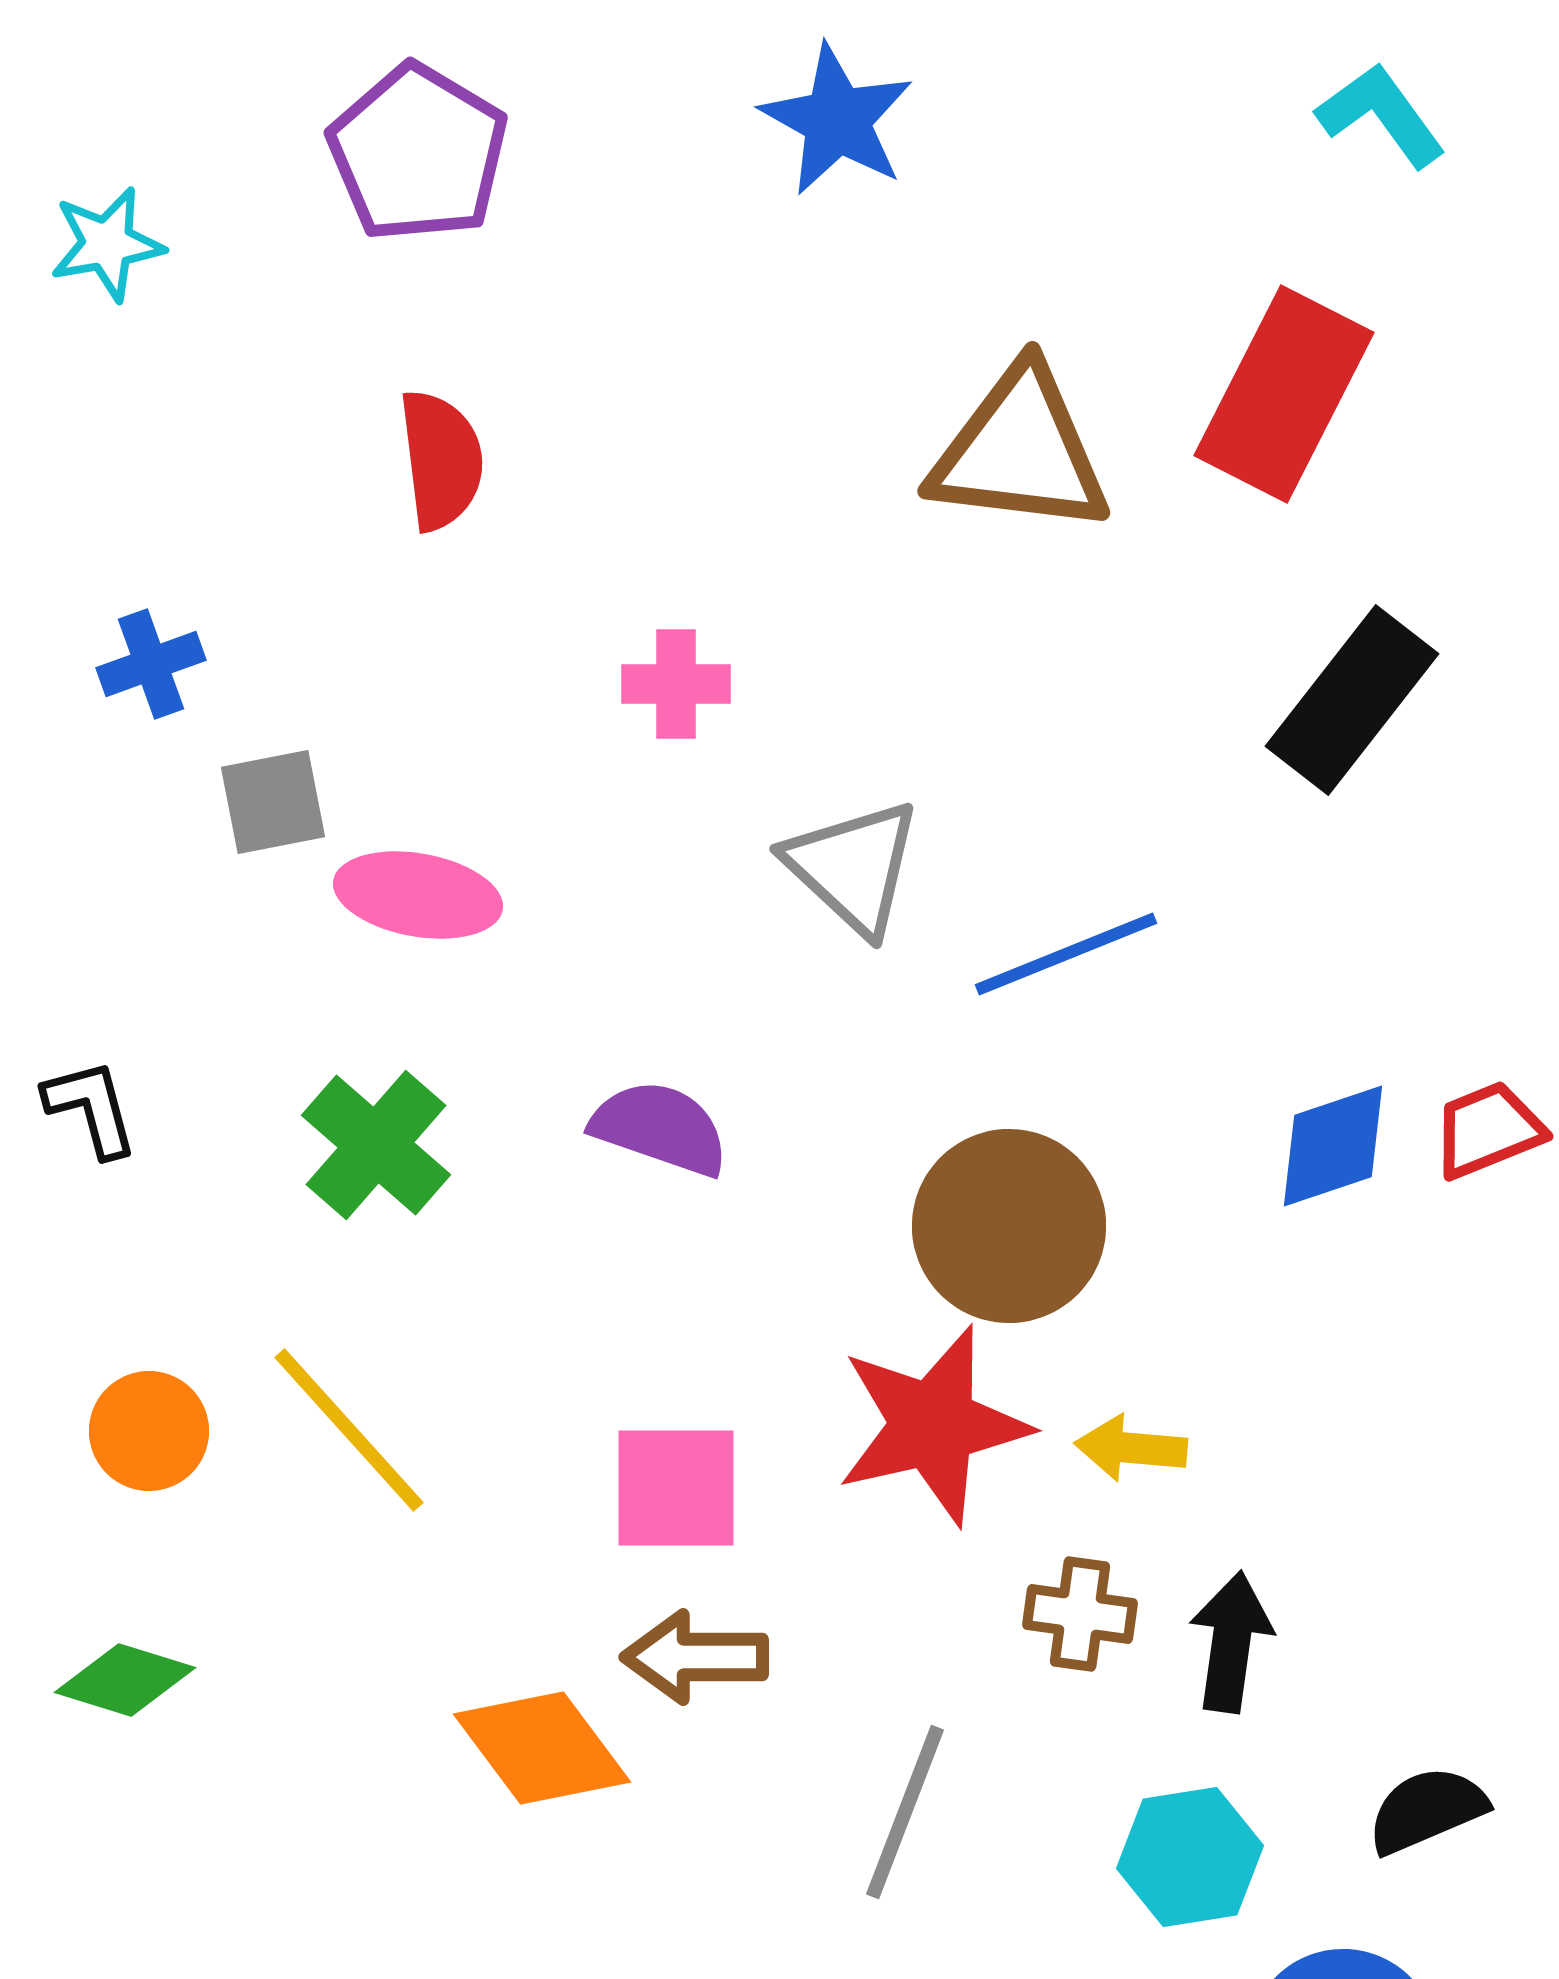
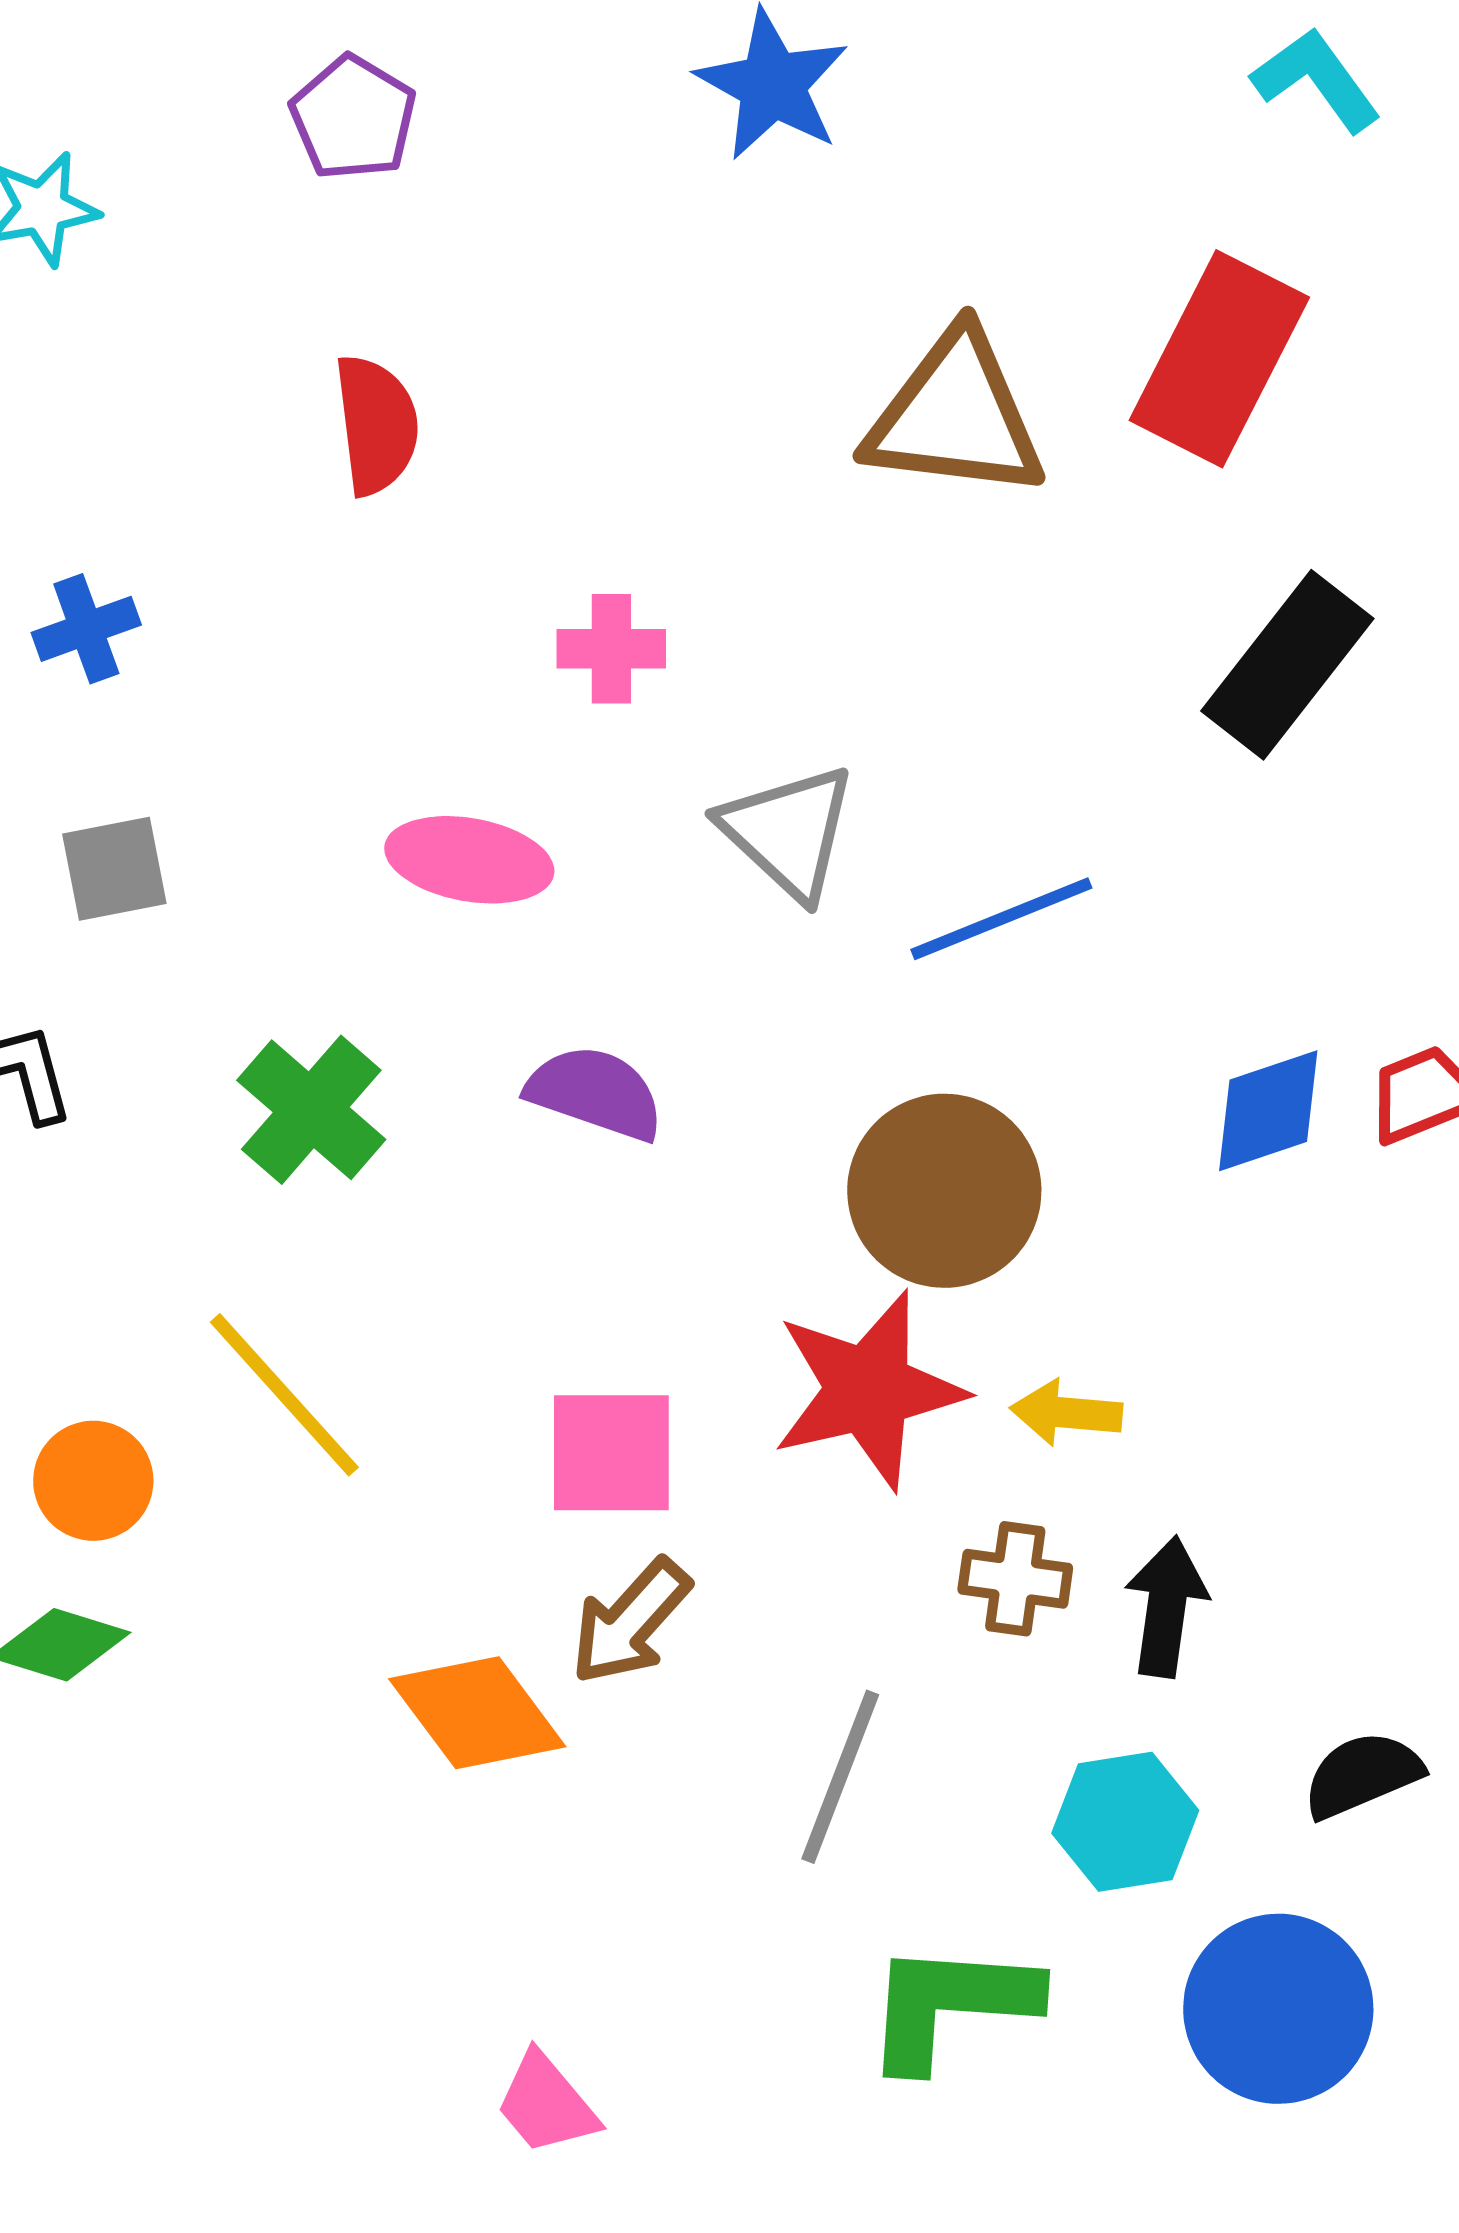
purple pentagon: (418, 153) -> (353, 118), size x0.7
gray square: (273, 802) -> (114, 869), moved
pink ellipse: (418, 895) -> (469, 860), moved
orange circle: (149, 1431) -> (93, 1481), moved
brown arrow: (695, 1657) -> (630, 1622), turned -48

